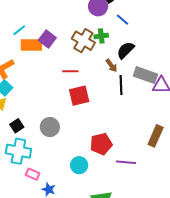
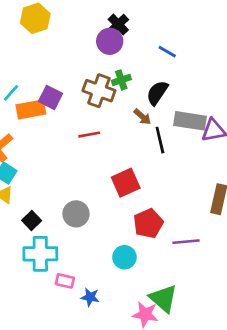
blue line: (122, 20) -> (167, 52), moved
red square: (79, 96) -> (126, 183), moved

